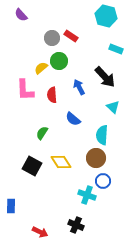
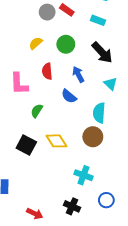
cyan rectangle: (116, 49) -> (98, 20), moved
green circle: (59, 61) -> (66, 44), moved
blue arrow: (79, 87) -> (78, 74), moved
pink L-shape: (25, 90) -> (19, 84), moved
blue circle: (103, 181) -> (106, 200), moved

